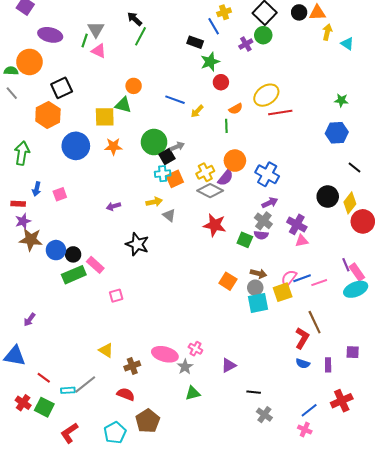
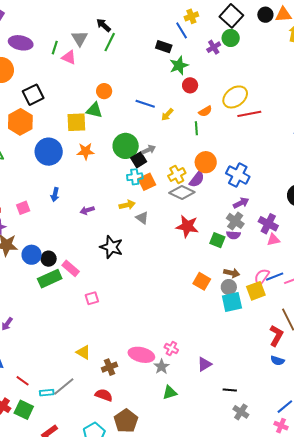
gray triangle: (96, 30) -> (80, 38), moved
blue arrow: (37, 189) -> (55, 195), moved
pink square: (60, 194) -> (23, 208), moved

